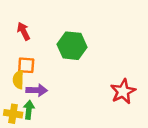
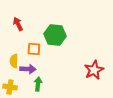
orange square: (26, 65) -> (34, 49), moved
green arrow: (29, 110) -> (38, 84), moved

